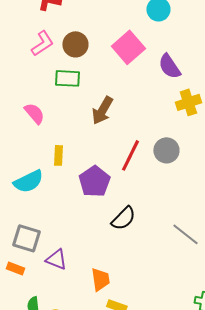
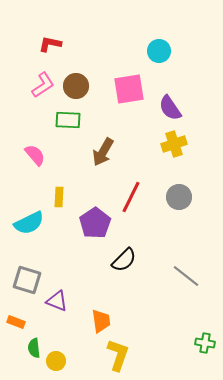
pink square: (128, 47) -> (129, 89), turned 32
yellow cross: (188, 102) -> (174, 144), moved
gray circle: (166, 150) -> (179, 197), moved
orange rectangle: (15, 268) -> (16, 322), moved

